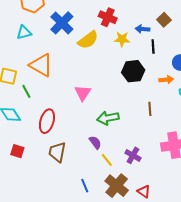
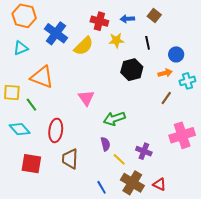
blue arrow: (142, 29) -> (127, 19), moved
brown line: (150, 109) -> (166, 98), moved, turned 48
purple semicircle: (95, 142) -> (105, 144), turned 32
red square: (17, 151) -> (31, 164), size x1.5

